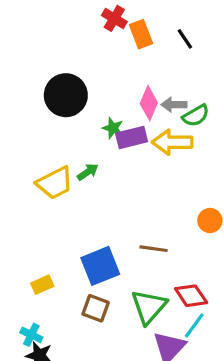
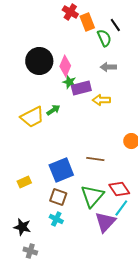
pink diamond: (149, 103) -> (65, 66), moved
green semicircle: (196, 116) -> (104, 38), moved, turned -84
yellow arrow: (172, 142) -> (101, 100), moved, size x0.7
cyan cross: (31, 335) -> (56, 219), moved

